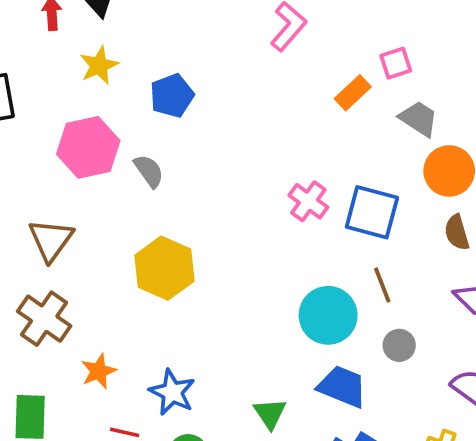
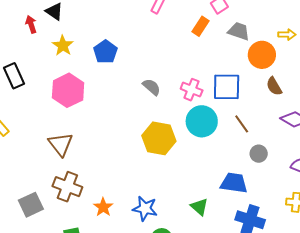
gray semicircle: (149, 171) -> (152, 87), moved
yellow hexagon: (164, 268) -> (159, 138), moved
cyan circle: (328, 315) -> (202, 121), moved

